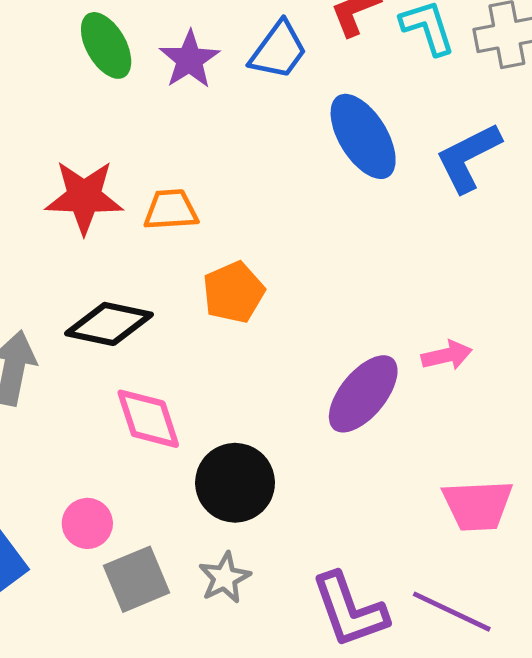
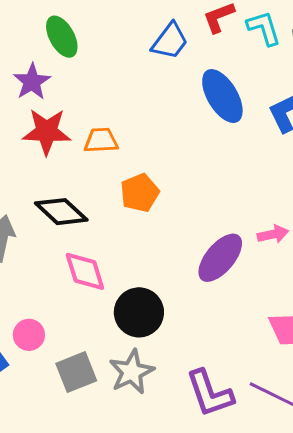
purple star: (190, 60) -> (32, 82), moved
black diamond: (109, 324) -> (61, 212), turned 30
pink circle: (87, 523) -> (29, 335), moved
gray star: (225, 578) -> (132, 372), size x1.4

